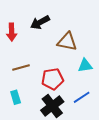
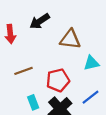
cyan rectangle: (16, 97) -> (33, 102), moved

